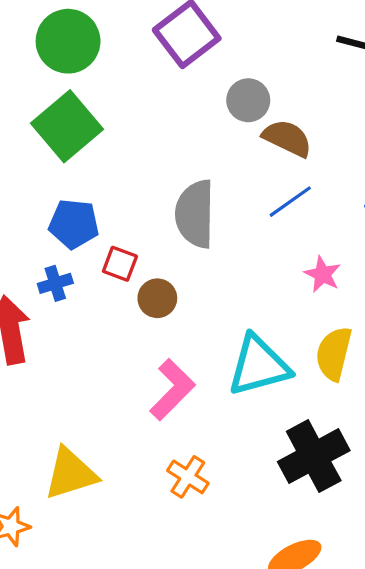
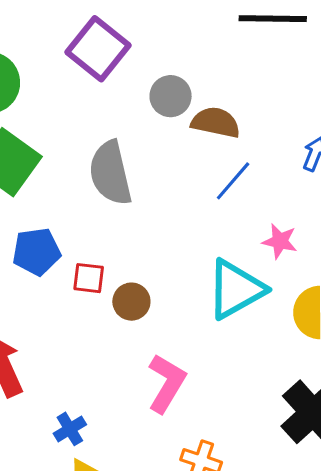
gray semicircle: (195, 214) -> (110, 173), moved
blue cross: (55, 283) -> (70, 429), moved
cyan triangle: (259, 366) -> (236, 289), moved

